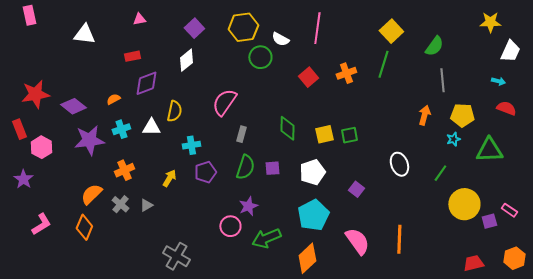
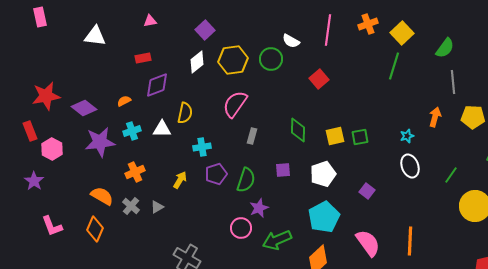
yellow hexagon: (243, 27) -> (233, 60), moved
orange cross: (346, 73) -> (368, 24), moved
cyan star: (453, 139) -> (407, 136), moved
green semicircle: (245, 167) -> (246, 180), moved
orange semicircle: (91, 194) -> (102, 196), turned 75
pink L-shape: (41, 224) -> (52, 226), turned 100

